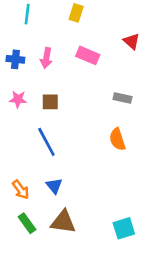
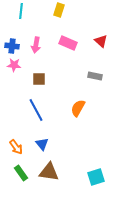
red triangle: (132, 41) -> (101, 41), moved
pink star: (18, 99) -> (14, 65), moved
orange semicircle: (117, 139) -> (78, 108), moved, turned 48

